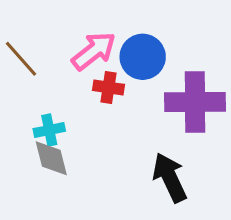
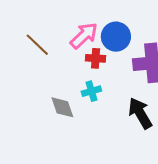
cyan cross: (49, 130) -> (91, 91), moved

